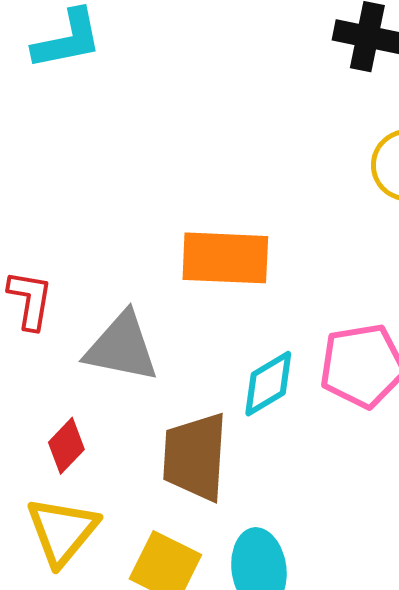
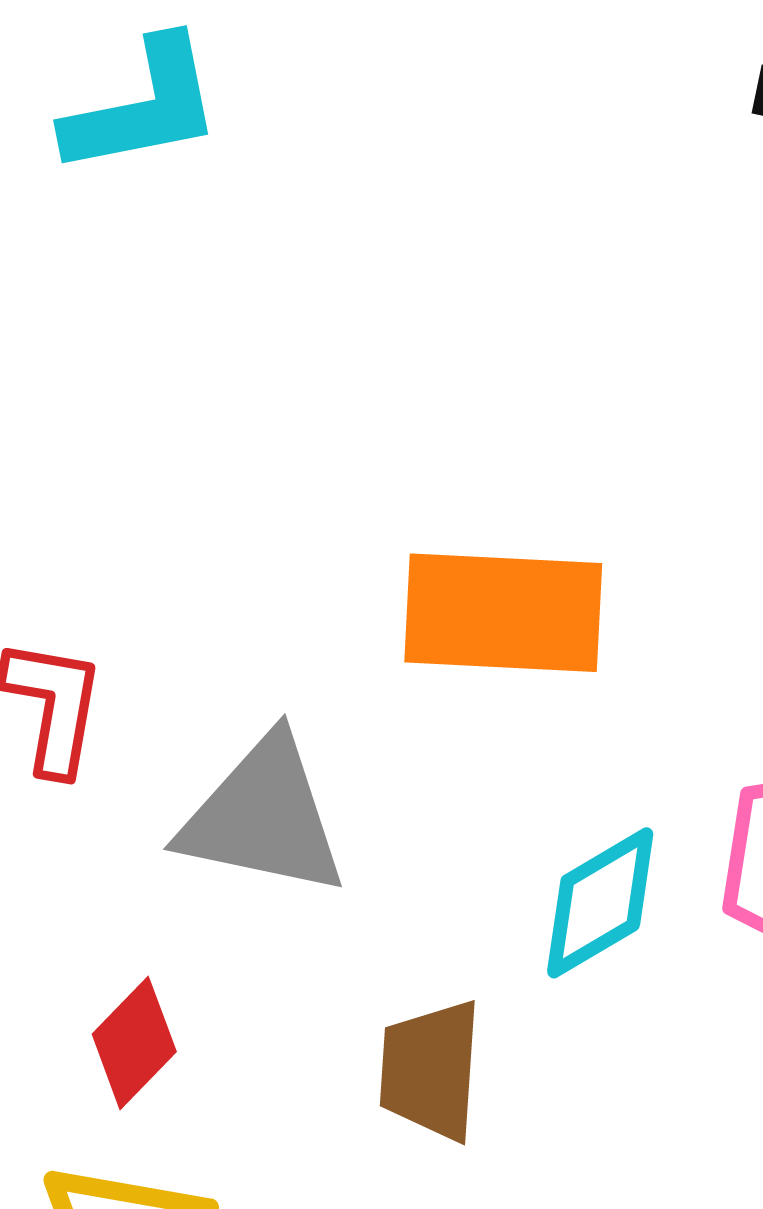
brown trapezoid: (195, 457) -> (430, 1070), size x0.7

